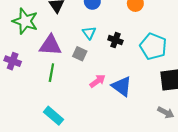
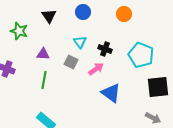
green star: (25, 21) -> (19, 31), size x0.7
purple triangle: (50, 45) -> (43, 54), size x0.6
pink arrow: (98, 81) -> (96, 69), moved

